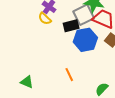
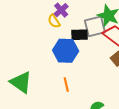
blue hexagon: (85, 40) -> (66, 51), moved
green triangle: (27, 82) -> (21, 82), size x1.6

